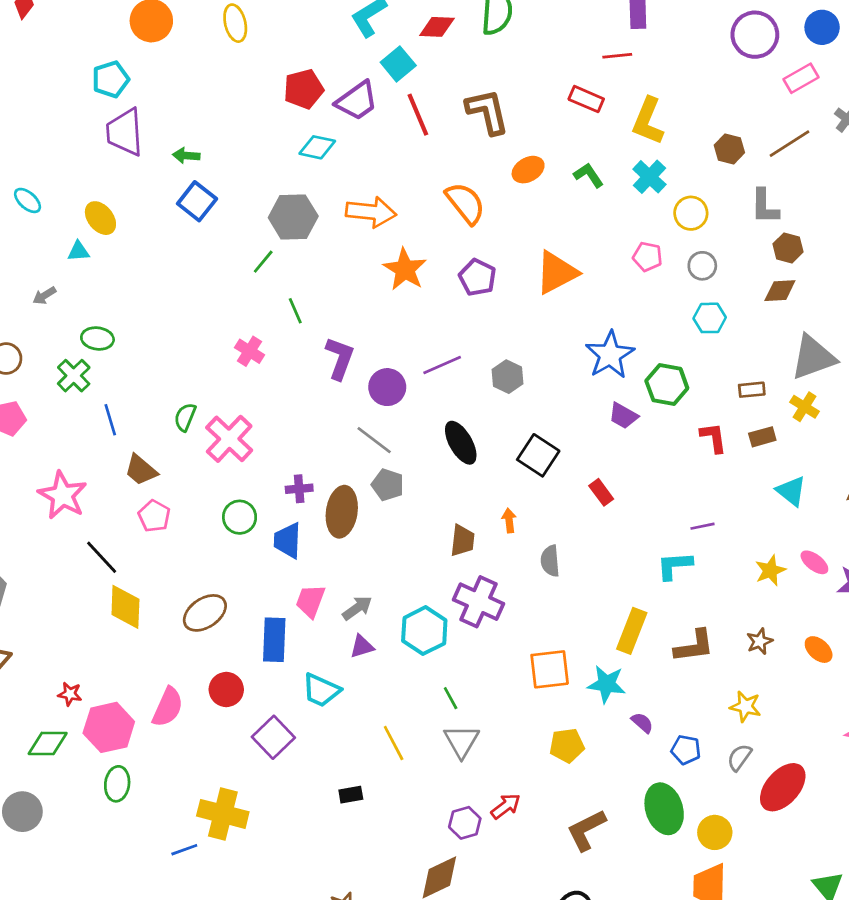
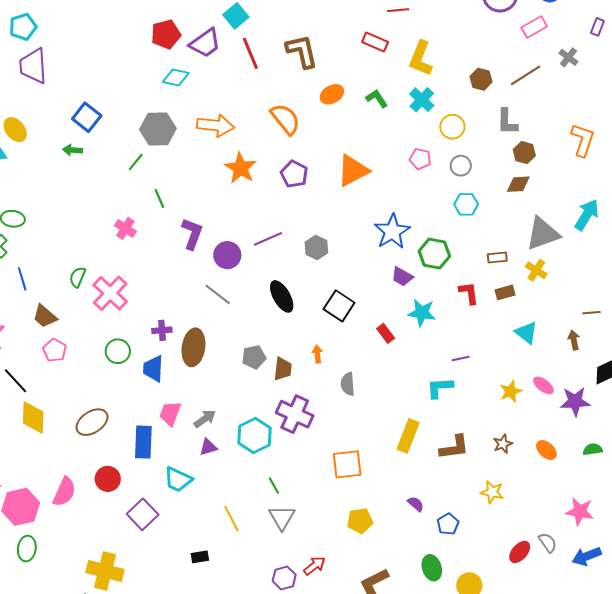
green arrow: (186, 156) -> (73, 150), moved
gray pentagon: (388, 485) -> (254, 357), moved, turned -30
cyan star: (606, 684) -> (422, 313), moved
blue pentagon: (686, 750) -> (448, 524), turned 30
gray semicircle: (739, 757) -> (548, 543), moved, turned 110
red ellipse: (783, 787) -> (520, 552), size x0.6
green ellipse: (664, 809) -> (432, 568), size x0.7

